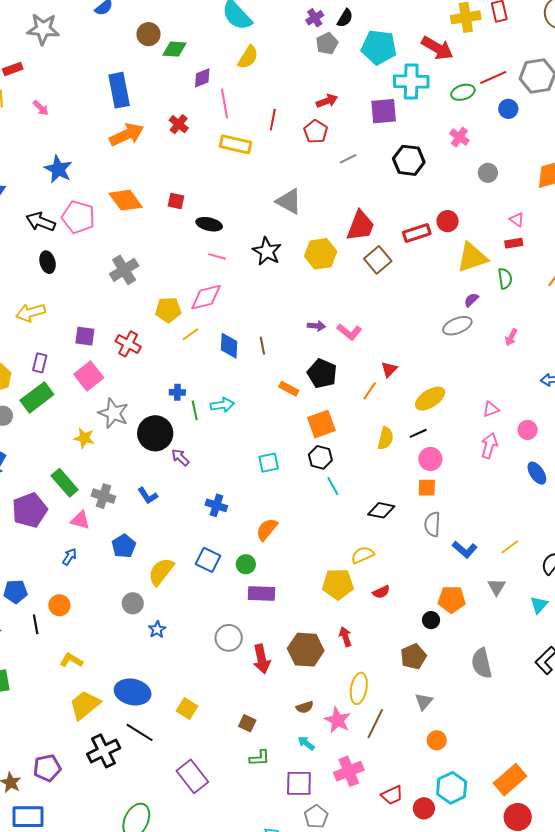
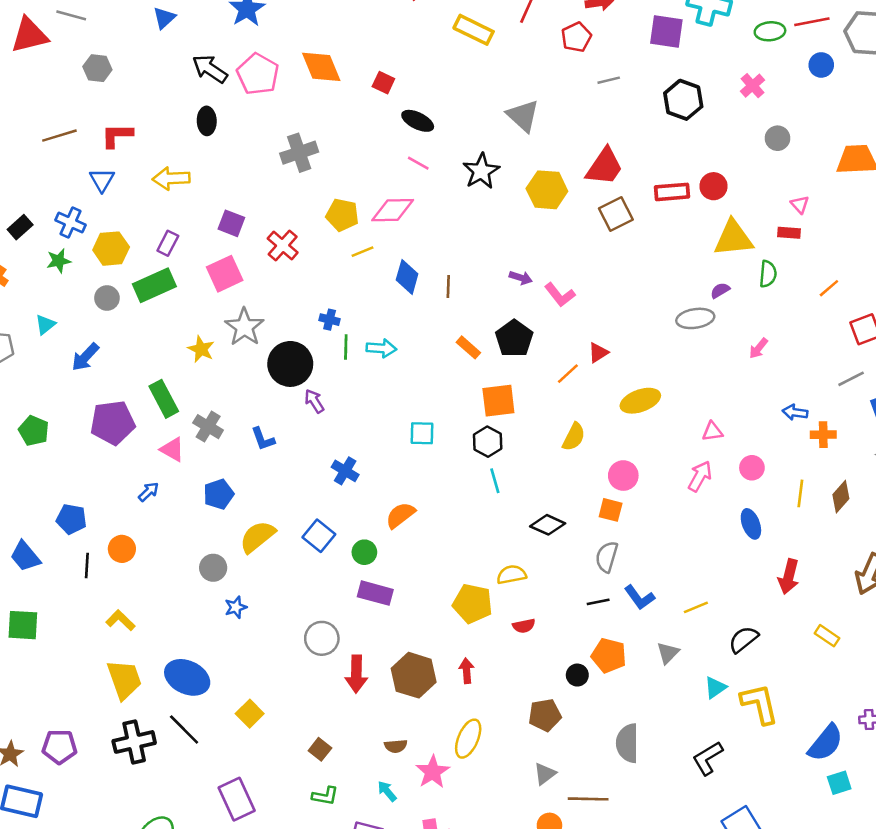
black line: (418, 433) -> (598, 602), moved
yellow trapezoid: (85, 705) -> (124, 680), turned 96
brown line: (375, 724) -> (588, 799), moved, turned 52

